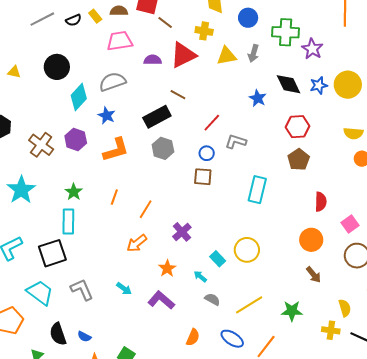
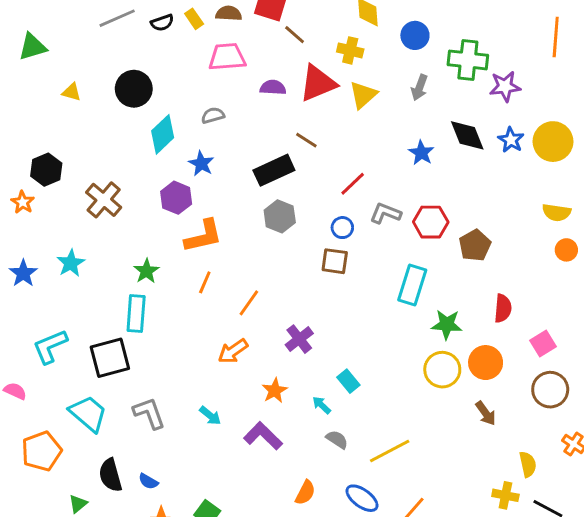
purple star: (312, 49) -> (505, 86), turned 30
yellow triangle: (227, 56) -> (363, 95), moved, turned -35
gray semicircle: (112, 82) -> (213, 115), size x0.6
blue star: (319, 85) -> (511, 140), turned -30
red hexagon: (298, 127) -> (431, 222), moved
purple hexagon: (76, 139) -> (176, 198), moved
orange L-shape: (116, 150) -> (203, 236), moved
cyan star: (21, 190) -> (71, 263), size x0.7
yellow circle: (247, 250) -> (442, 370), moved
green star: (292, 311) -> (447, 325), moved

